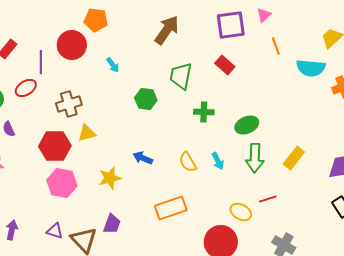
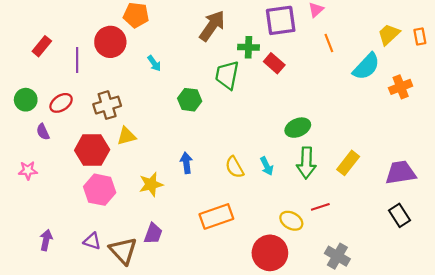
cyan semicircle: (311, 68) -> (366, 67), turned -52
red ellipse: (26, 88) -> (61, 103), moved
green cross: (204, 112) -> (248, 47), moved
blue arrow: (143, 158) -> (186, 163), turned 60

